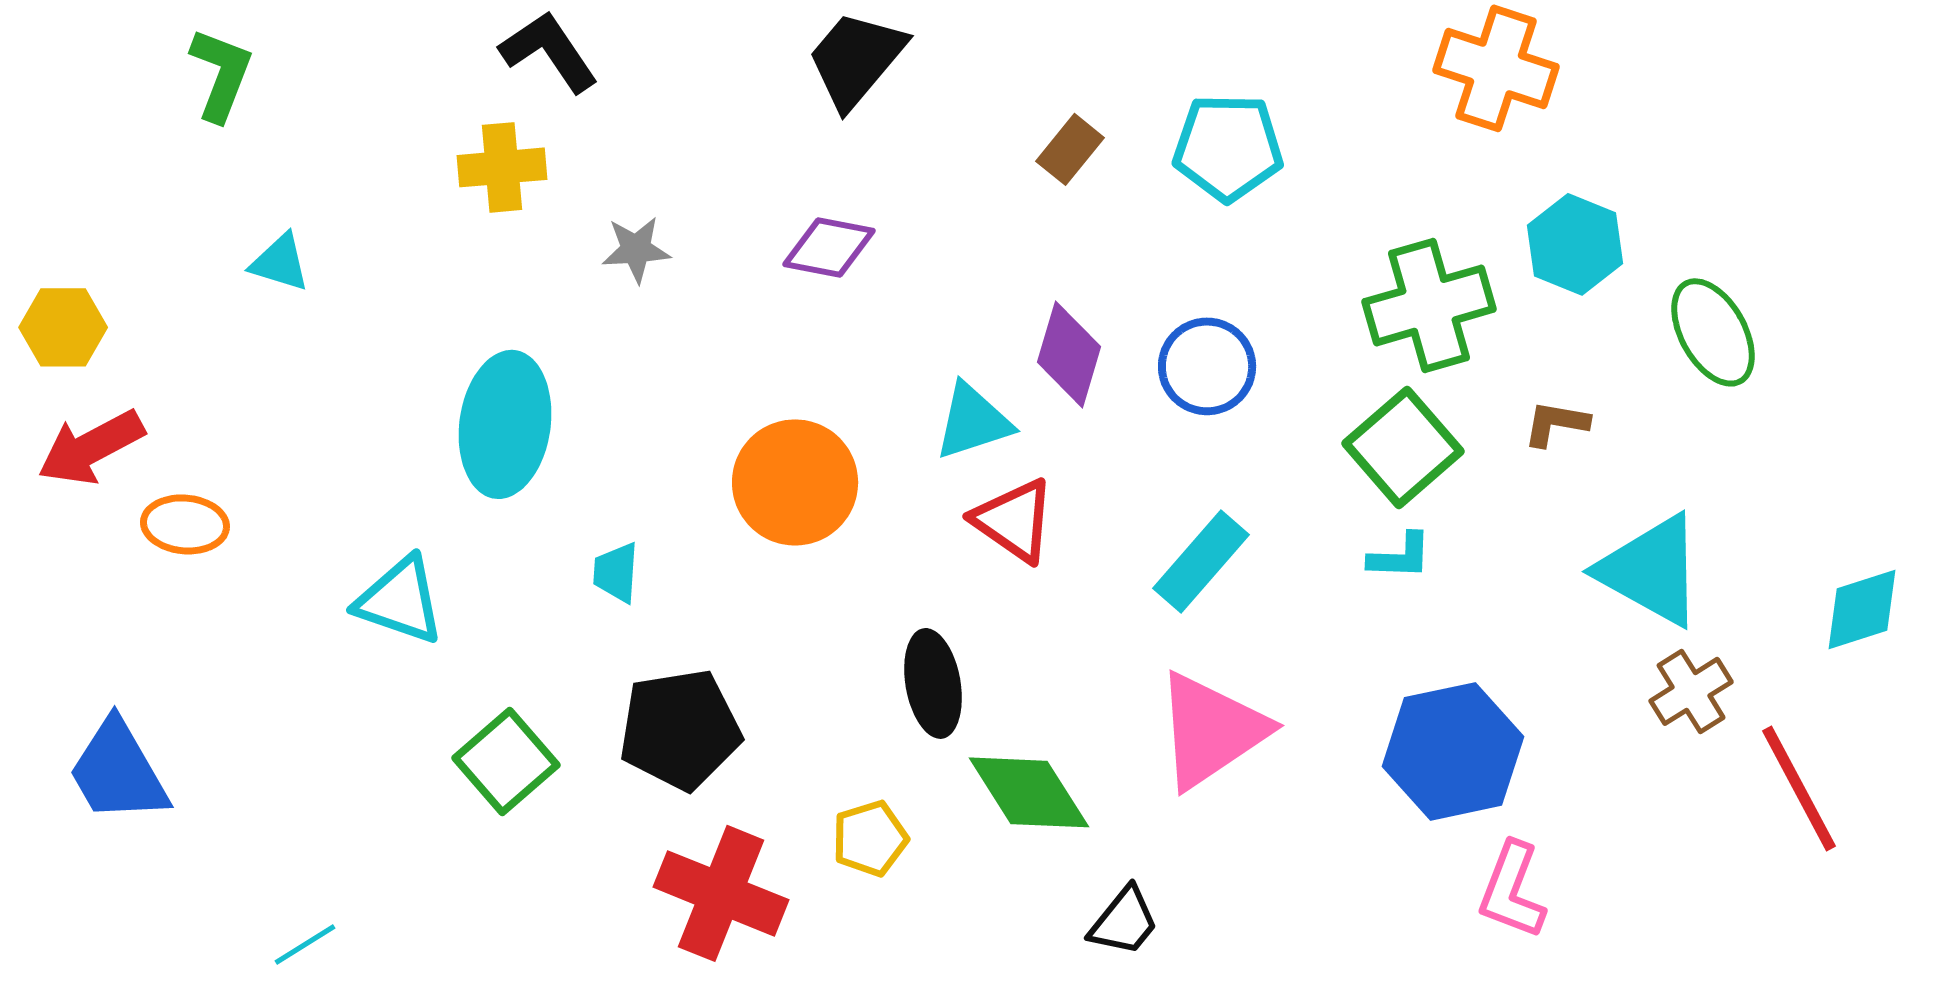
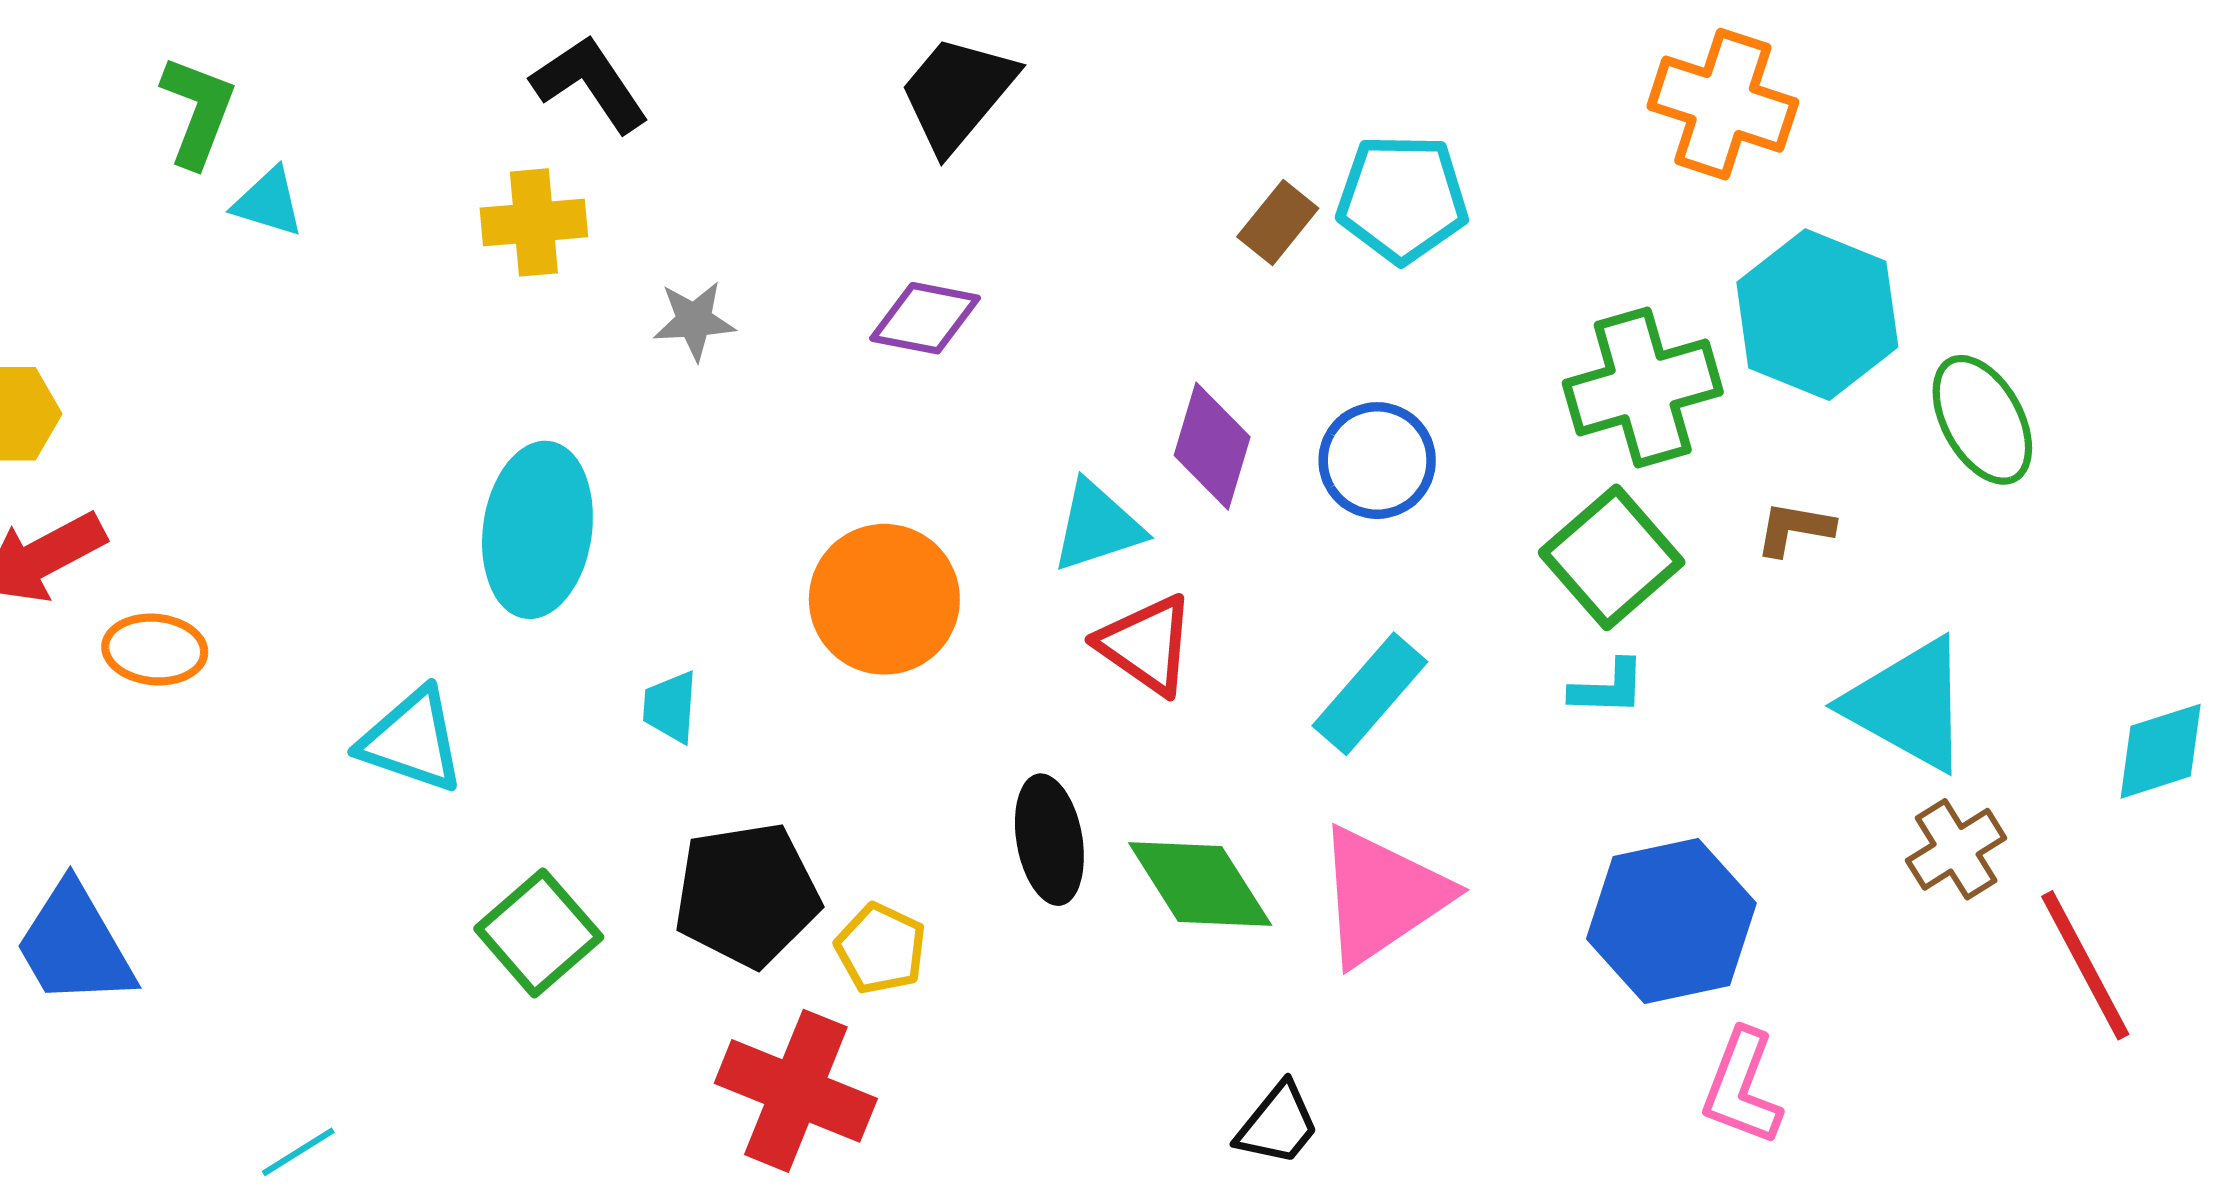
brown rectangle: (1070, 149) -> (1278, 222), moved
cyan hexagon: (1575, 244) -> (1817, 315), size x1.4
cyan triangle: (280, 262) -> (268, 202), moved
green diamond: (1029, 792) -> (1200, 884), moved
yellow pentagon: (870, 838) -> (881, 949), moved, turned -30

